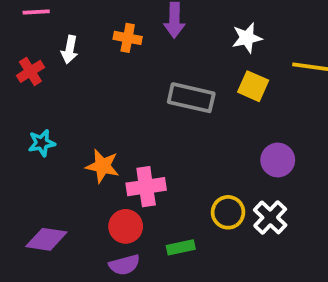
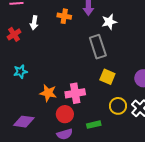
white star: (247, 38) -> (109, 22), moved
yellow square: (253, 86) -> (107, 77), moved
gray rectangle: (191, 98) -> (98, 47), turned 60
orange star: (103, 166) -> (48, 93), moved

